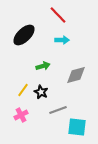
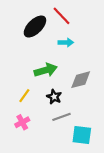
black ellipse: (24, 35) -> (35, 27), moved
green arrow: (43, 66) -> (46, 70), size x1.5
black star: (41, 92) -> (54, 97), moved

